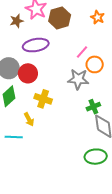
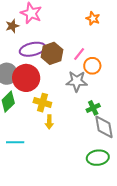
brown hexagon: (60, 18) -> (52, 53), moved
red circle: (28, 73) -> (26, 78), size x1.4
yellow arrow: (29, 119) -> (49, 122), moved, turned 32

